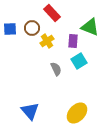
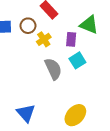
gray semicircle: (56, 69) -> (53, 69), size x1.5

